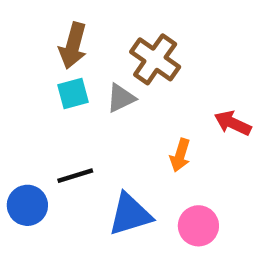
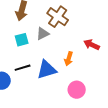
cyan square: (73, 94) -> (22, 40), moved
blue triangle: (130, 214) -> (47, 70), moved

